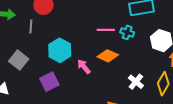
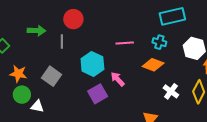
pink line: (106, 30) -> (125, 43), moved
orange diamond: (108, 56) -> (153, 65), moved
purple square: (49, 82) -> (98, 94), moved

